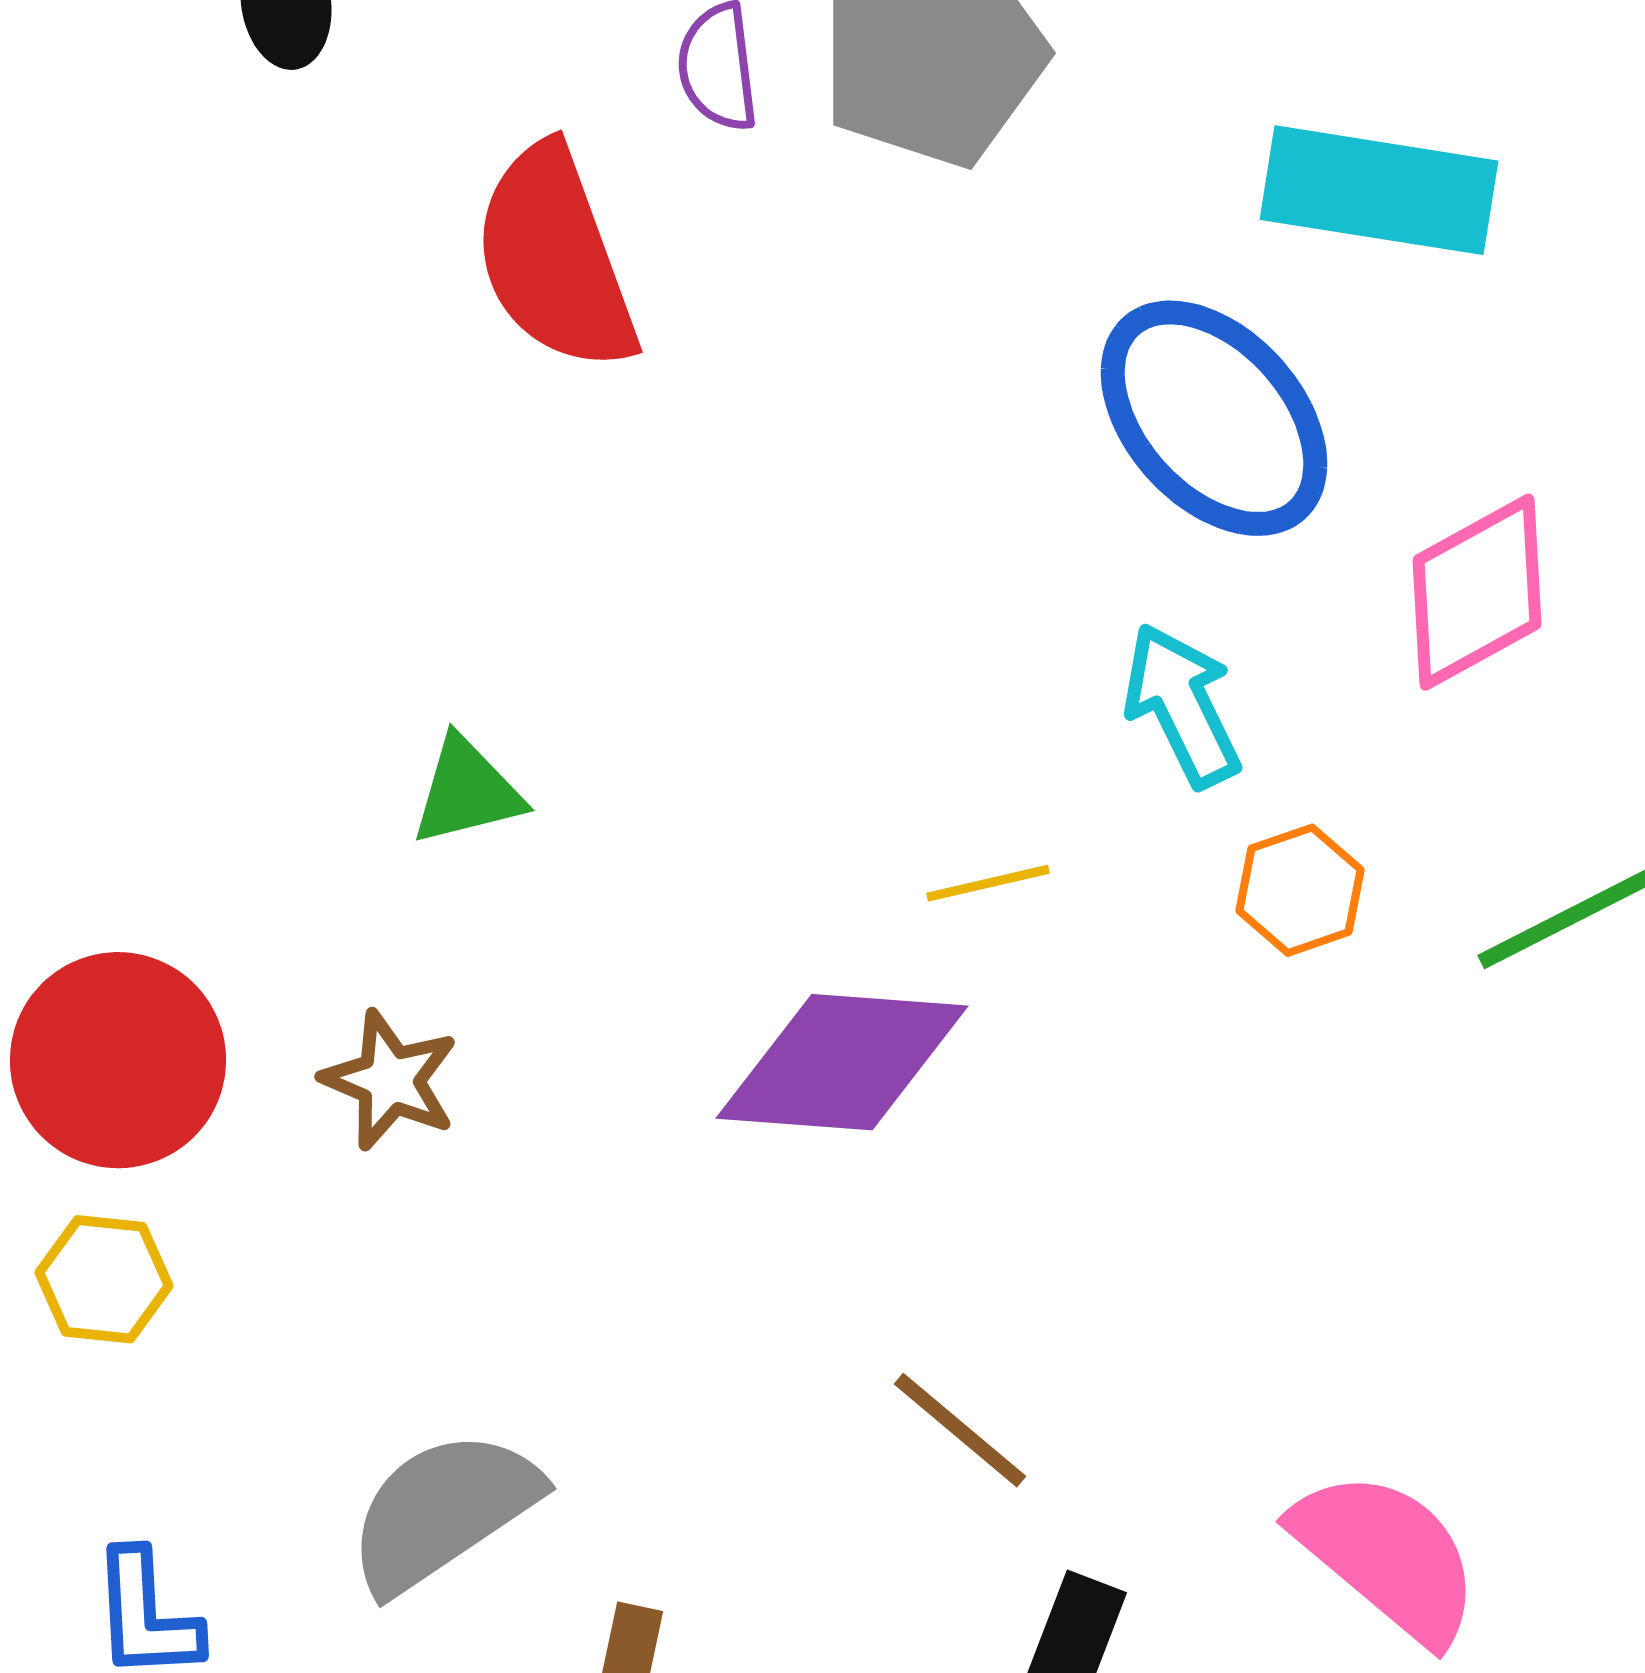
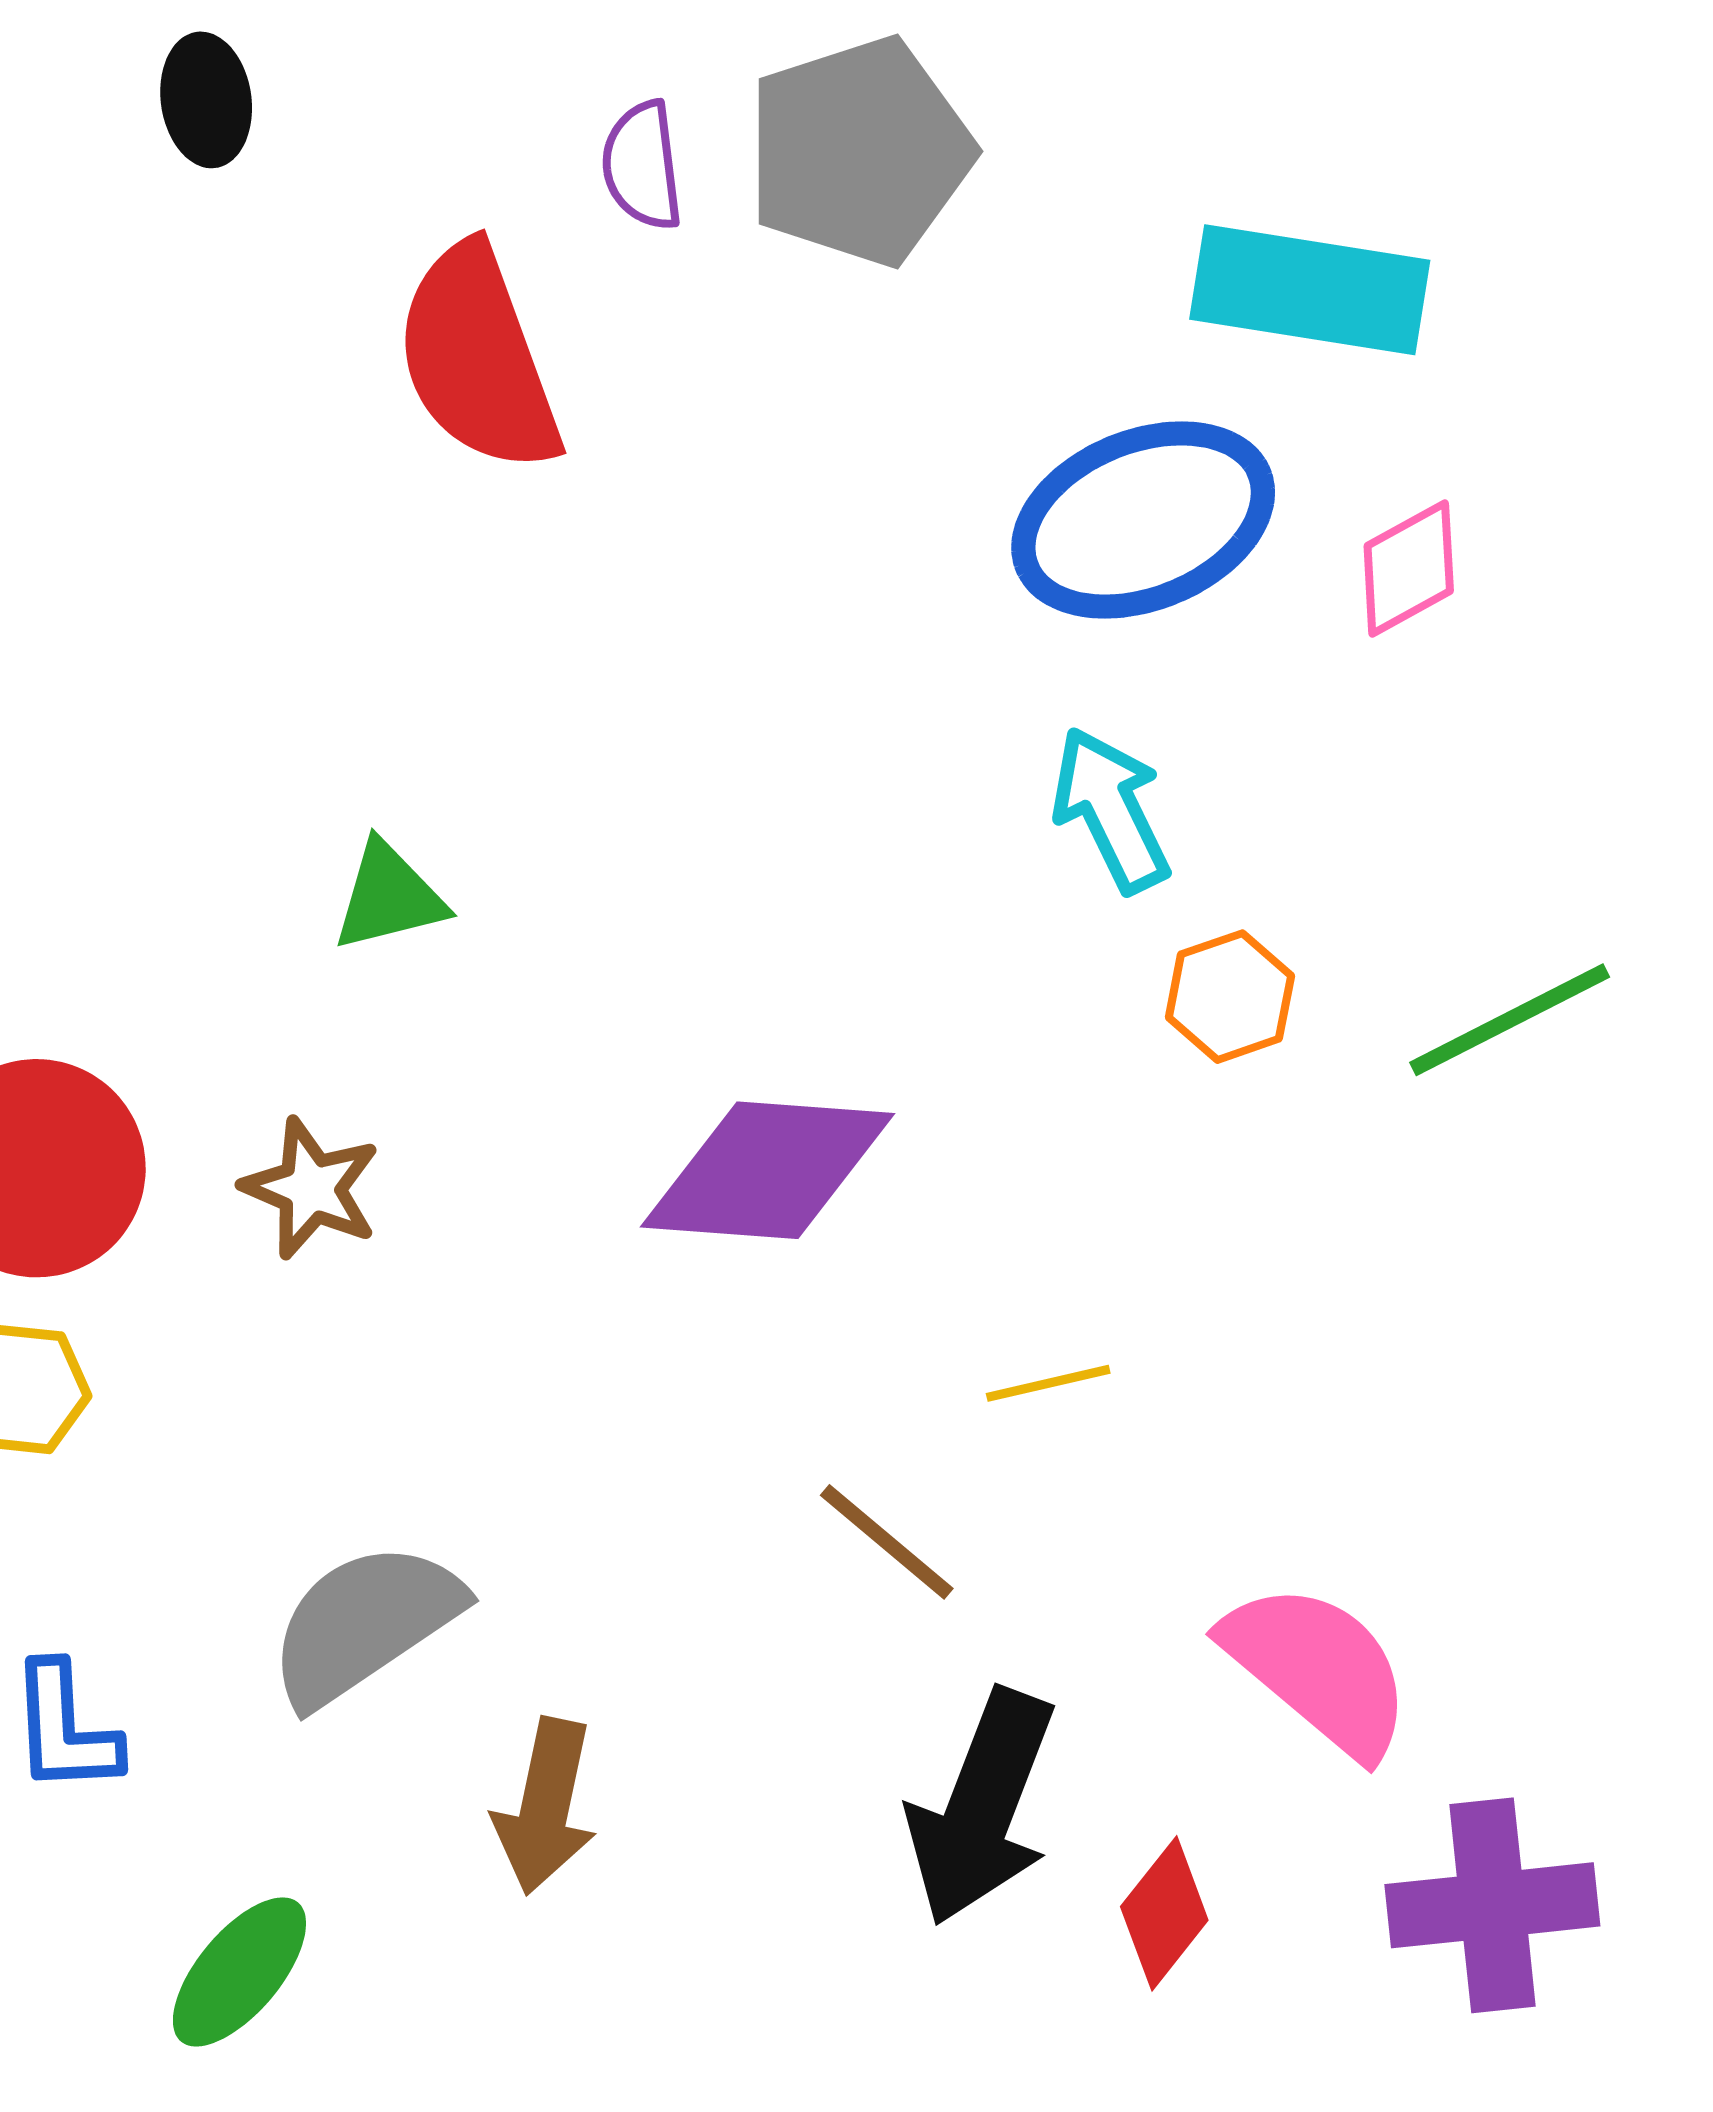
blue ellipse: (1214, 418) -> (1143, 520), turned -70
pink diamond: (1477, 592) -> (1409, 568), moved, size x0.7
yellow line: (988, 883) -> (1048, 1383), moved

